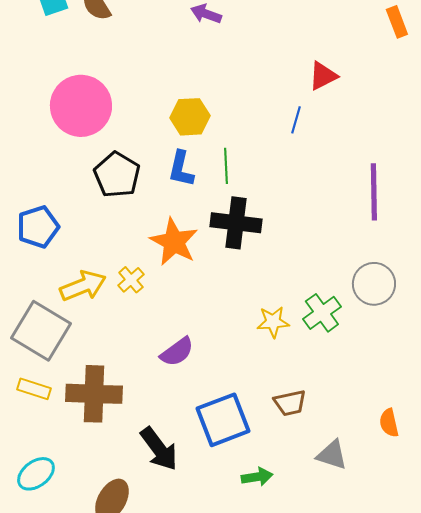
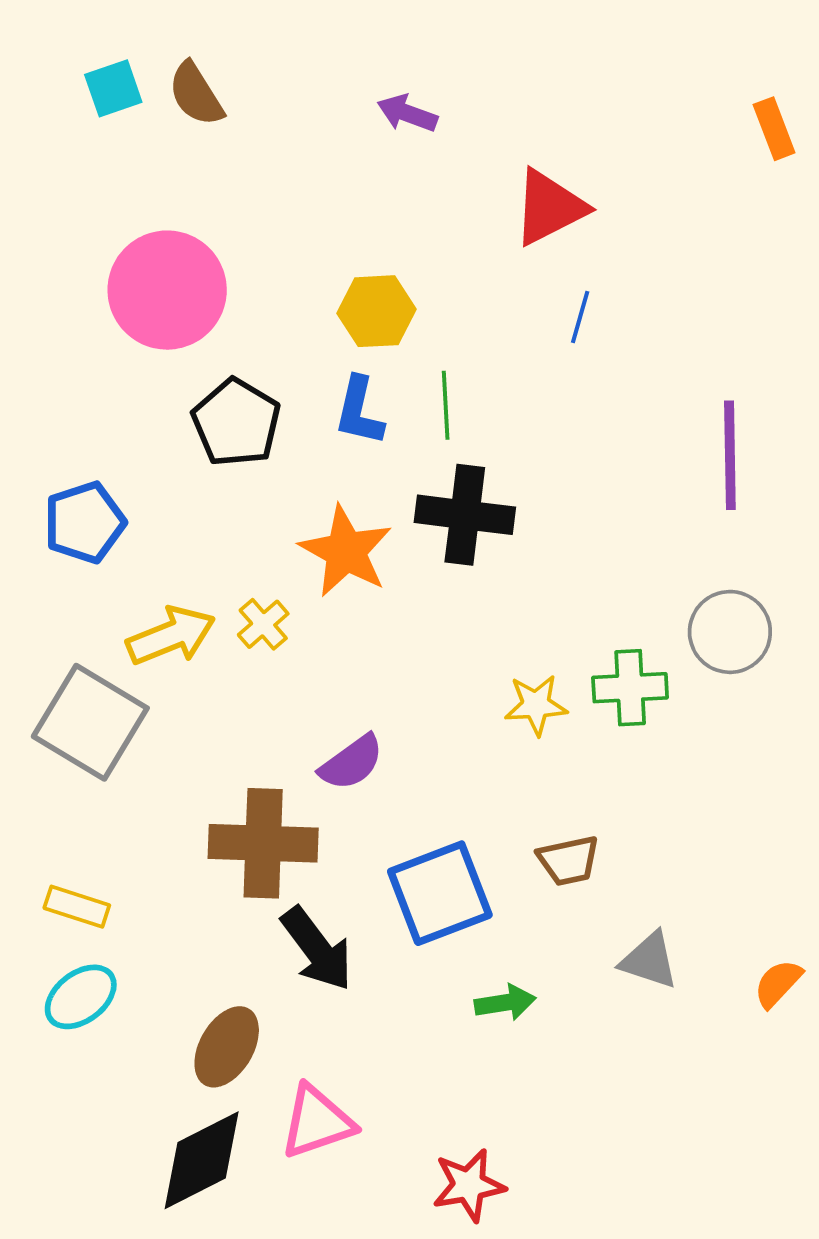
red triangle: (323, 76) -> (549, 207), moved, size x1.4
green cross: (322, 313) -> (630, 688), turned 33
yellow rectangle: (34, 389) -> (77, 907), moved
brown cross: (94, 394) -> (263, 843), moved
orange semicircle: (389, 423) -> (778, 983), moved, turned 56

